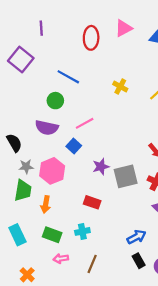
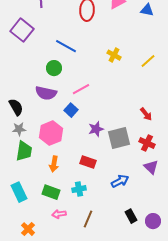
gray star: (26, 167) -> (19, 129), moved
orange arrow: (46, 204) -> (54, 164), moved
blue arrow: (136, 237) -> (120, 181), moved

